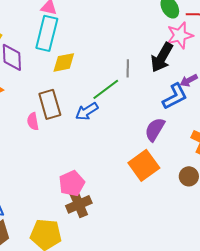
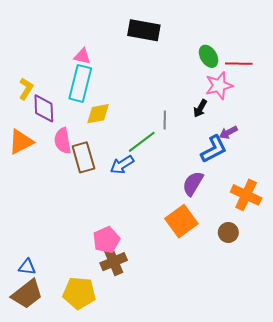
black arrow: (162, 57) -> (200, 108), size x0.6
pink semicircle: (33, 121) -> (63, 141), moved, size x1.4

